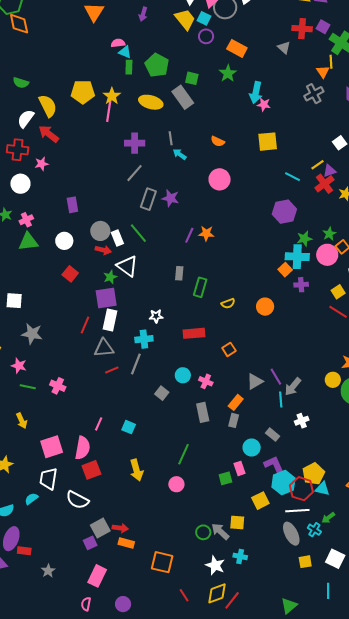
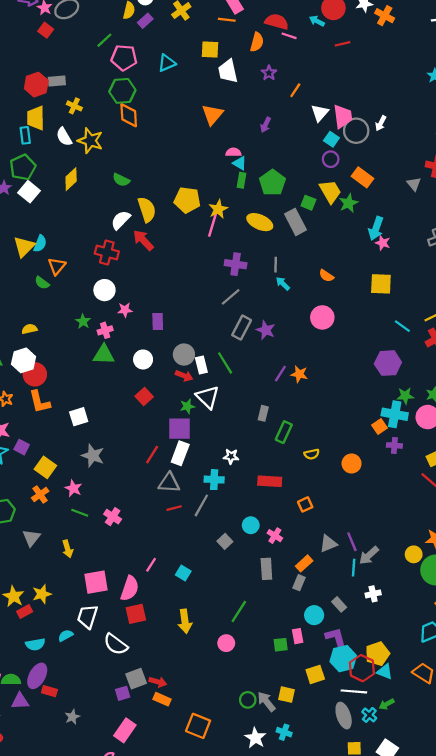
yellow trapezoid: (185, 19) -> (330, 191), moved
pink star: (42, 164) -> (125, 310), moved
white square: (14, 301) -> (79, 417), turned -30

